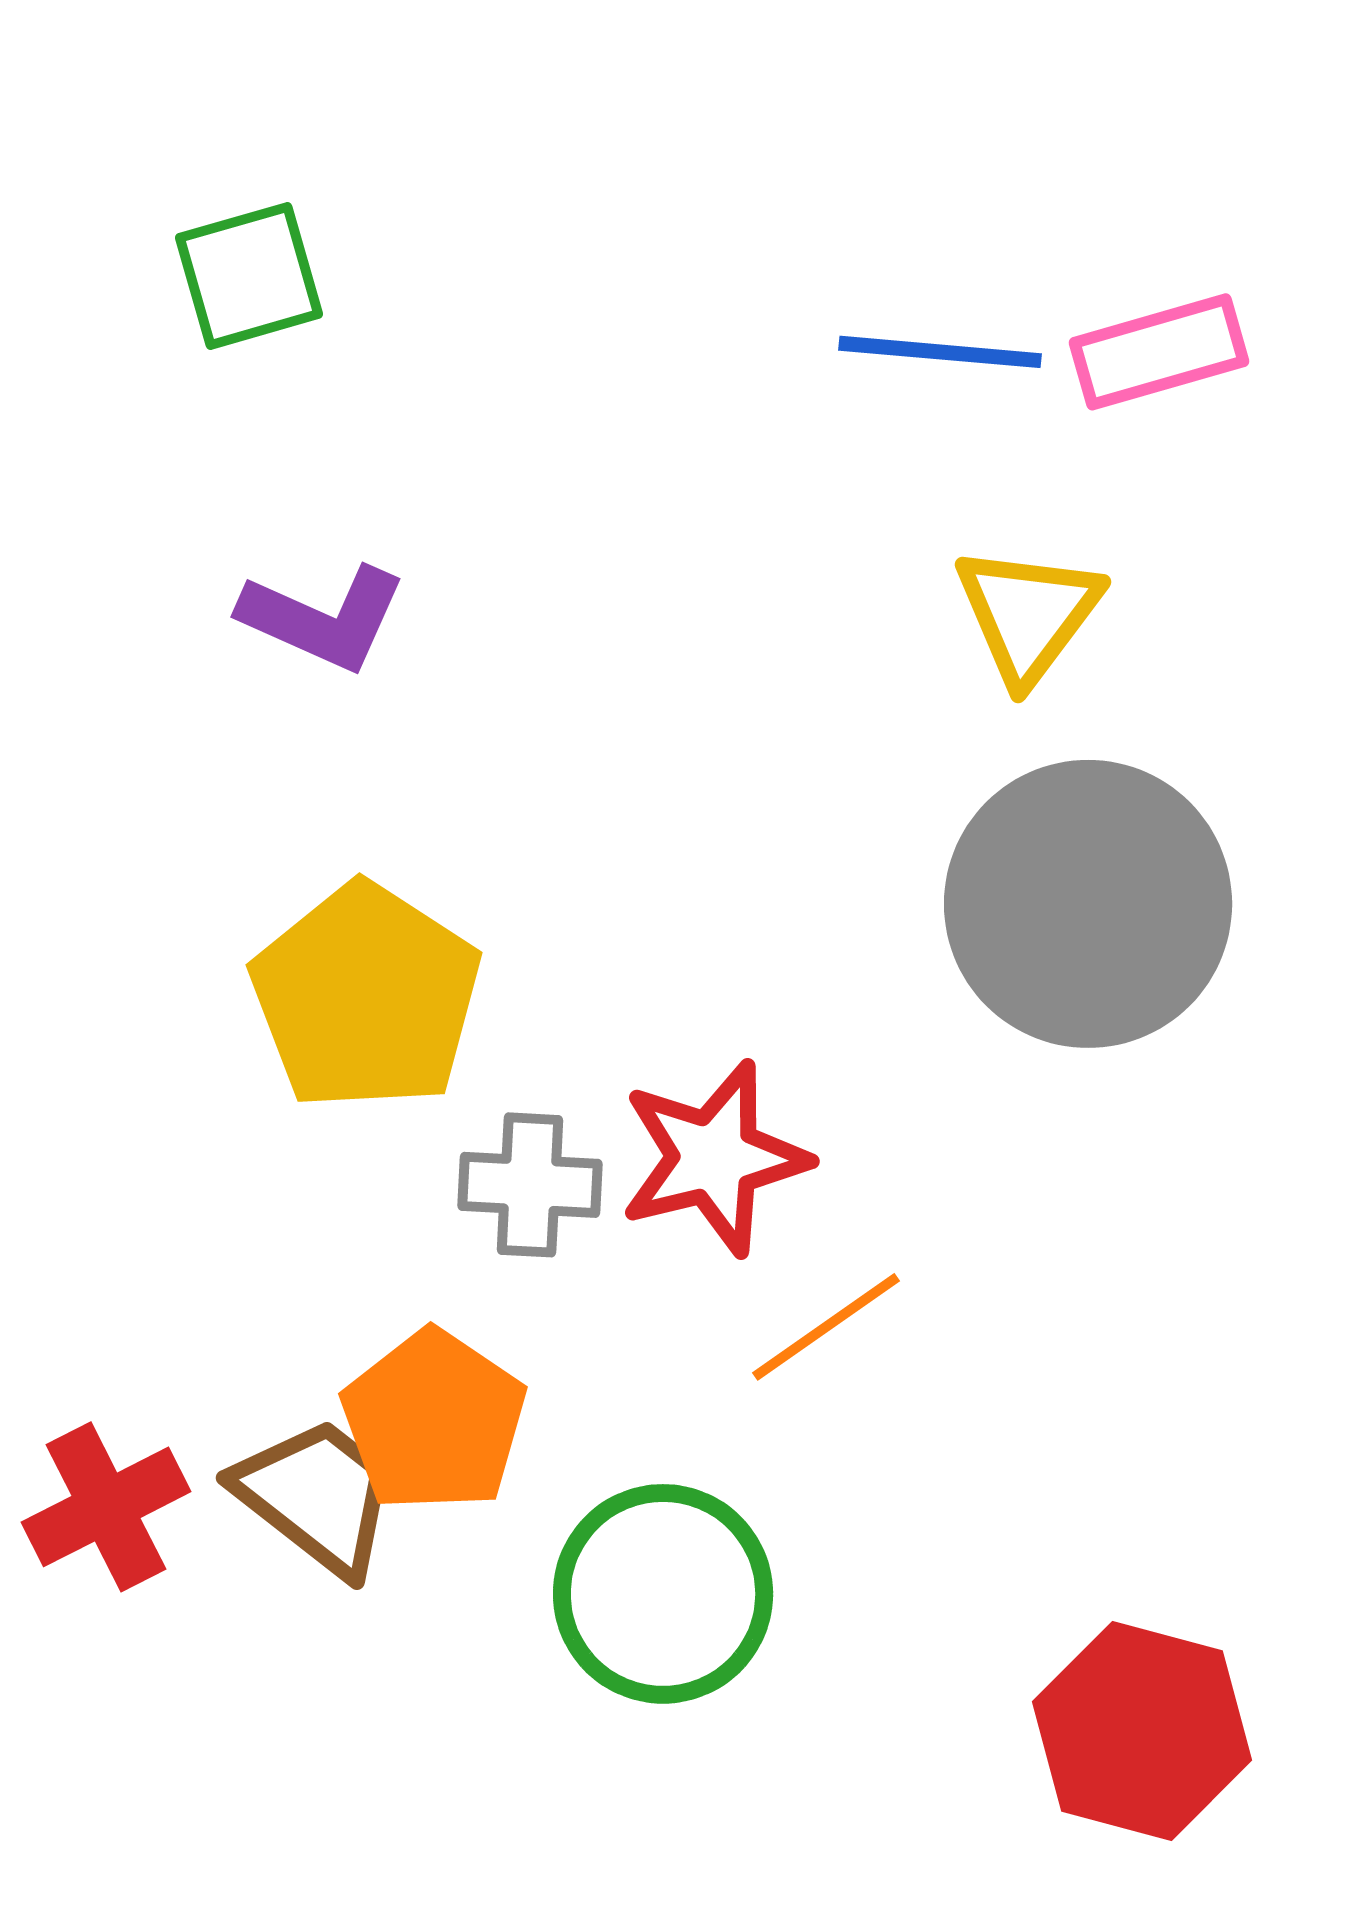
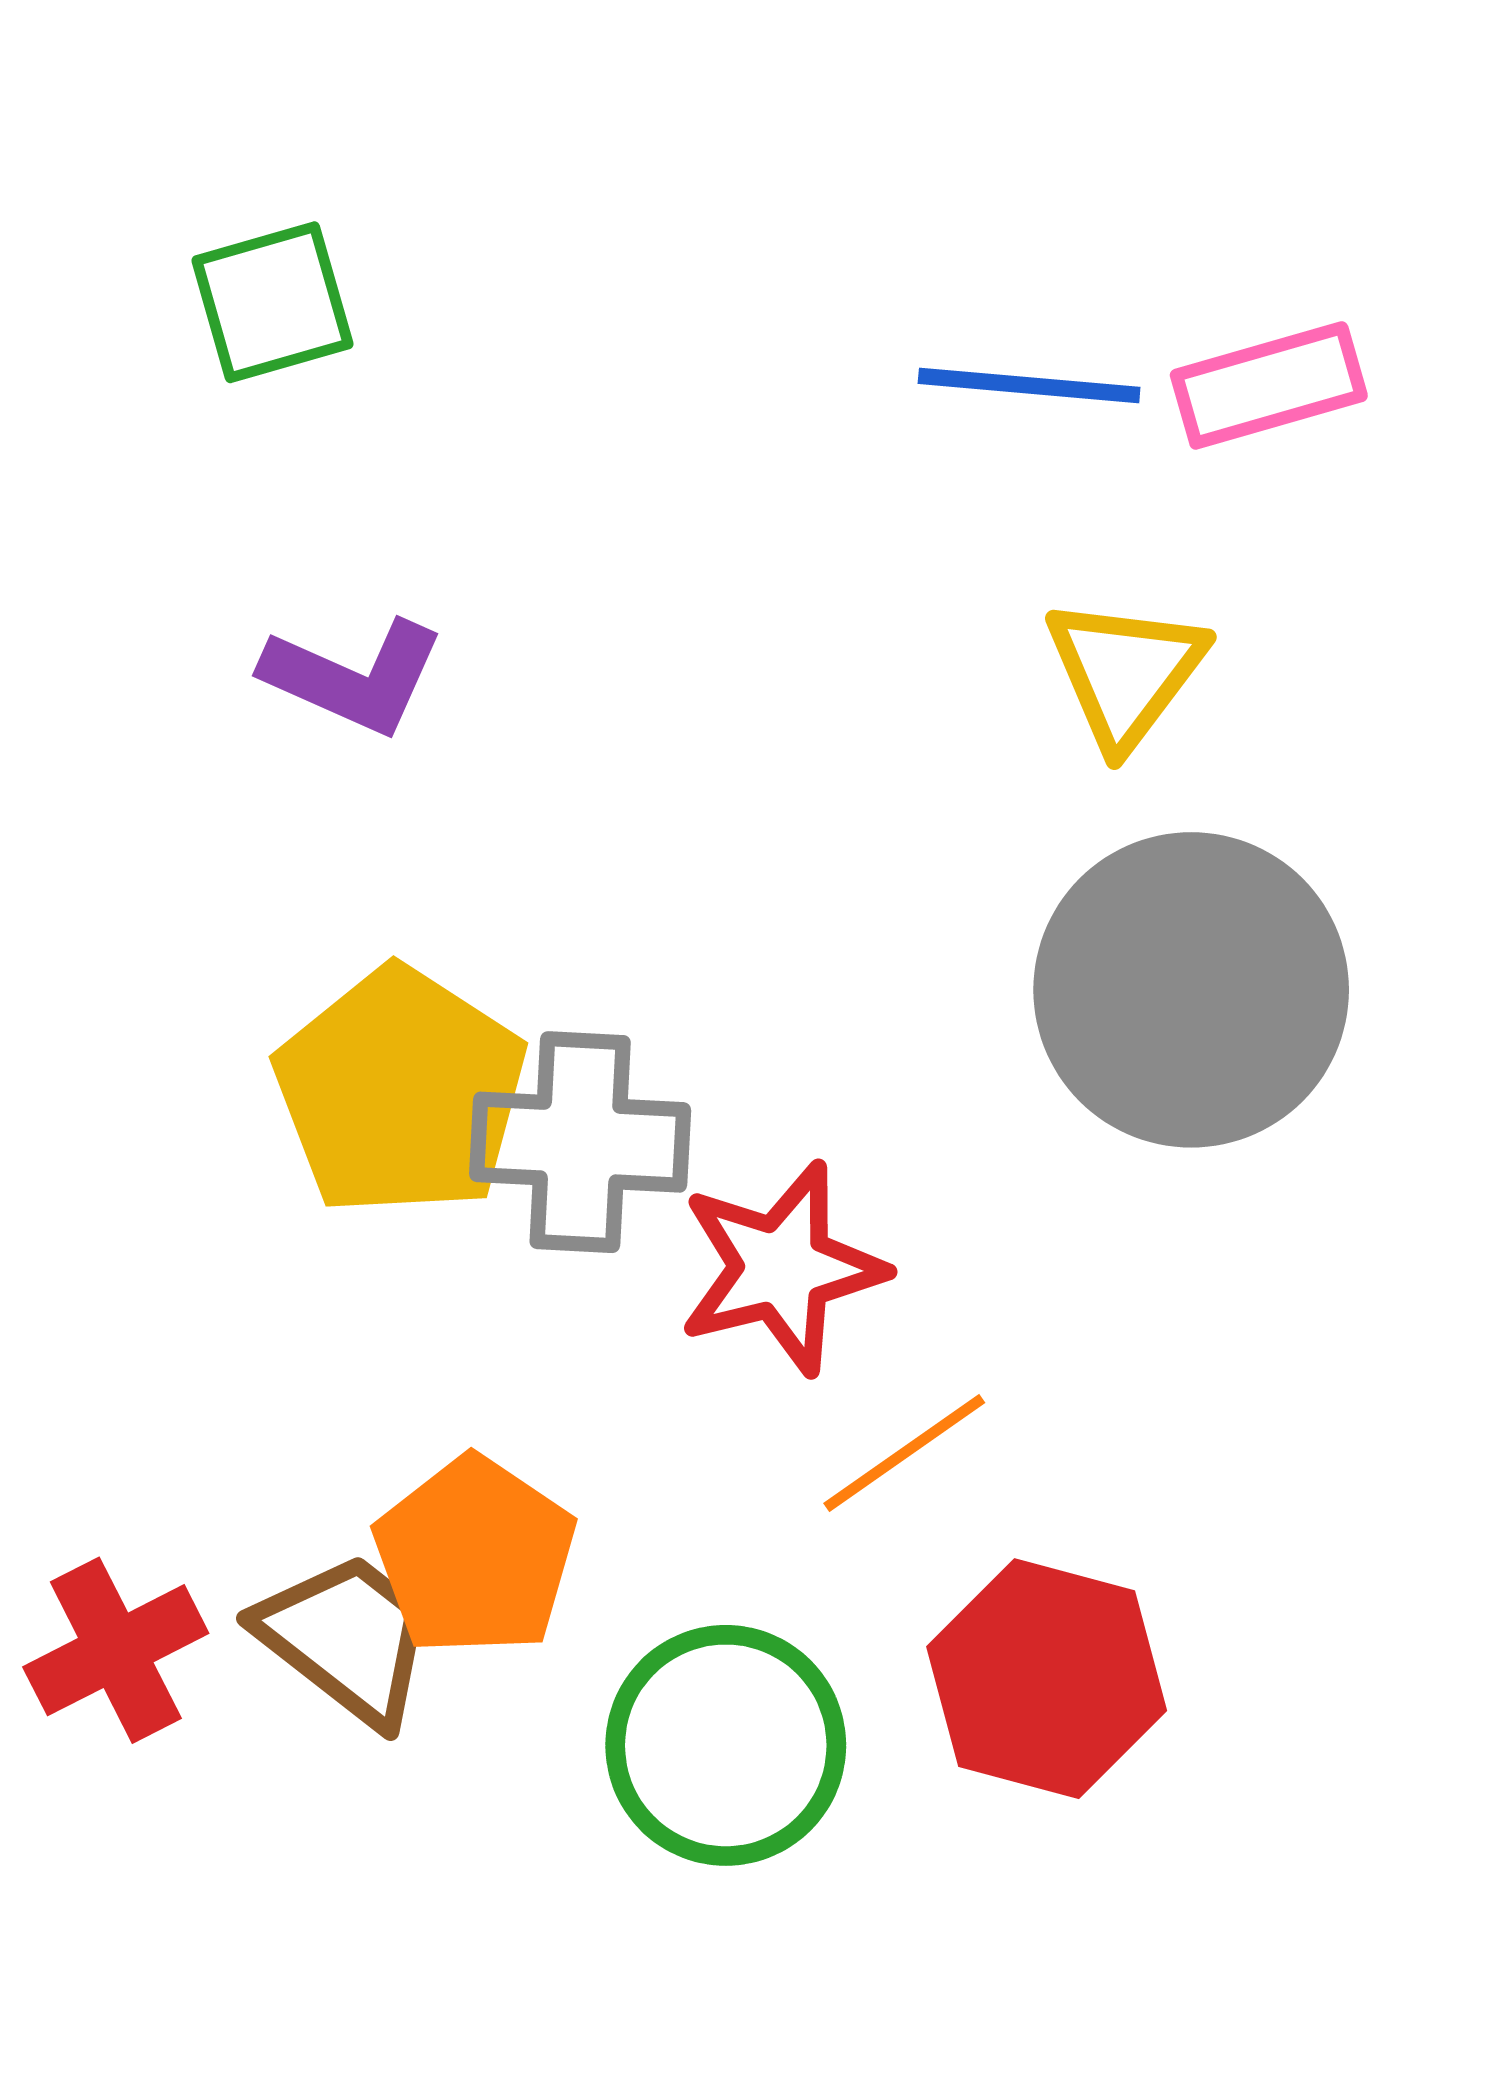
gray cross: (530, 1185) -> (580, 1142), moved, size x1.4
red hexagon: (1142, 1731) -> (1047, 1679), moved

